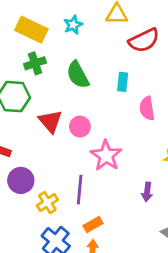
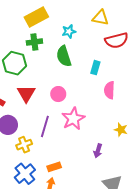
cyan star: (73, 25) -> (69, 31), moved
yellow rectangle: (31, 30) -> (36, 17), turned -65
red triangle: (50, 121) -> (26, 94), moved
purple line: (80, 190) -> (45, 126), moved

